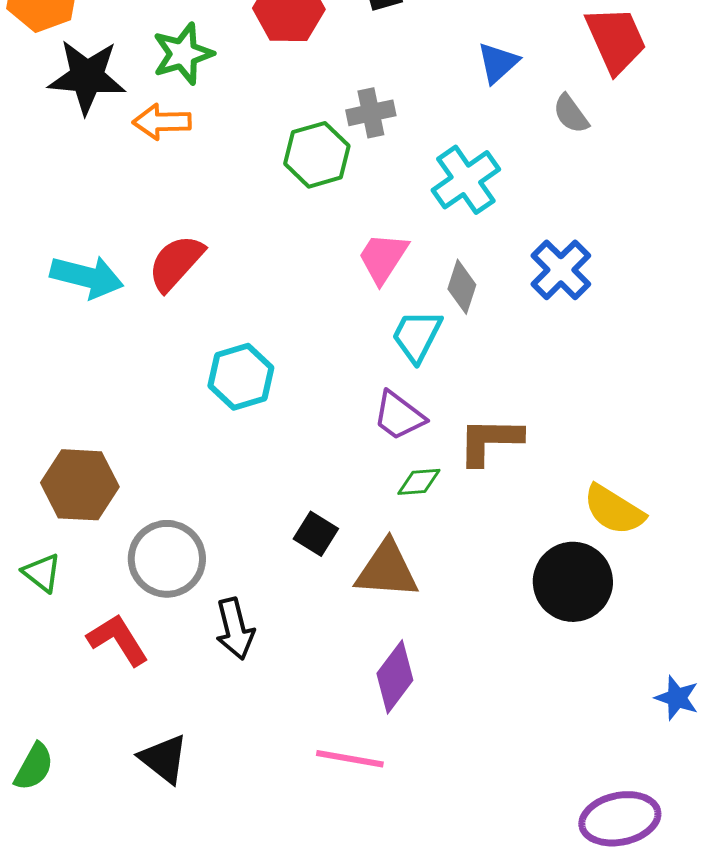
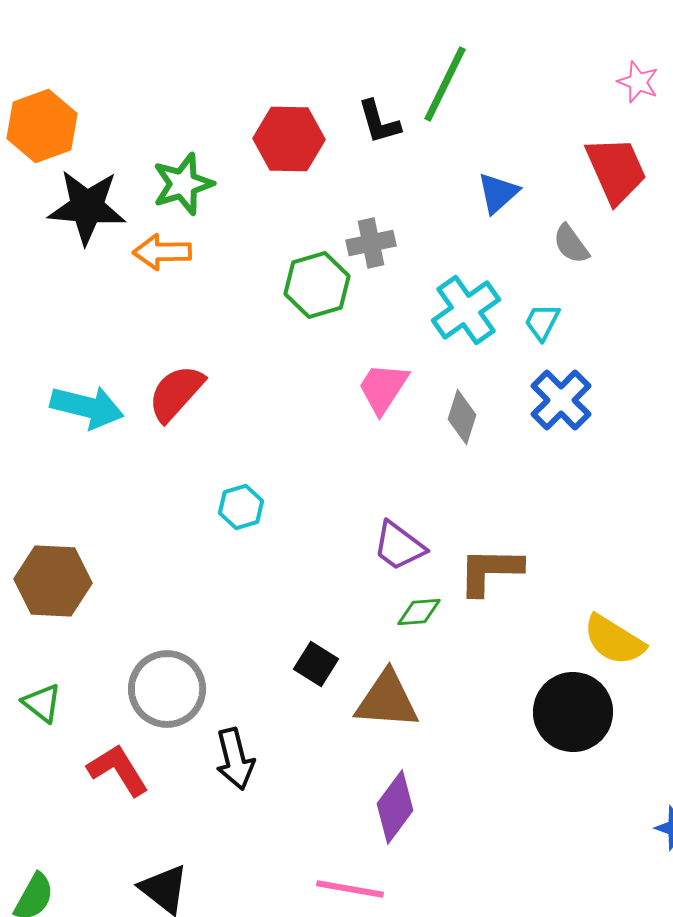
cyan trapezoid: (417, 336) -> (542, 322), moved, size x0.7
cyan hexagon: (241, 377) -> (241, 507), size x0.7
brown hexagon: (80, 485) -> (53, 581), moved

